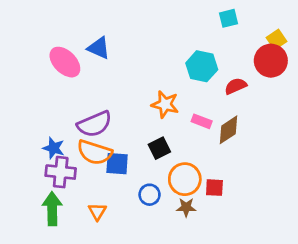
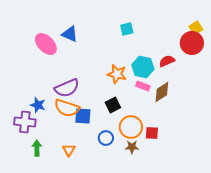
cyan square: (229, 18) -> (127, 29), moved
cyan hexagon: (202, 66) -> (143, 67), moved
purple cross: (61, 172) -> (25, 122), moved
green arrow: (52, 209) -> (37, 148), size x0.7

